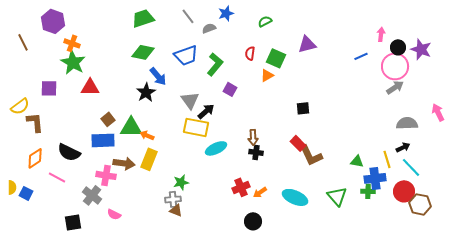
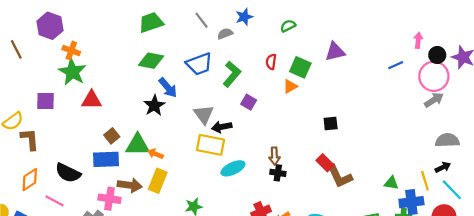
black arrow: (206, 111) -> (222, 127), turned -150

